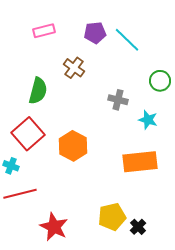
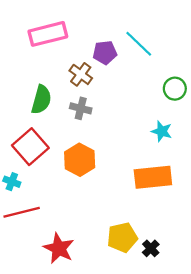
pink rectangle: (44, 31) -> (48, 34), size x1.6
purple pentagon: (95, 33) -> (105, 53), moved
gray cross: (118, 100) -> (81, 108), moved

